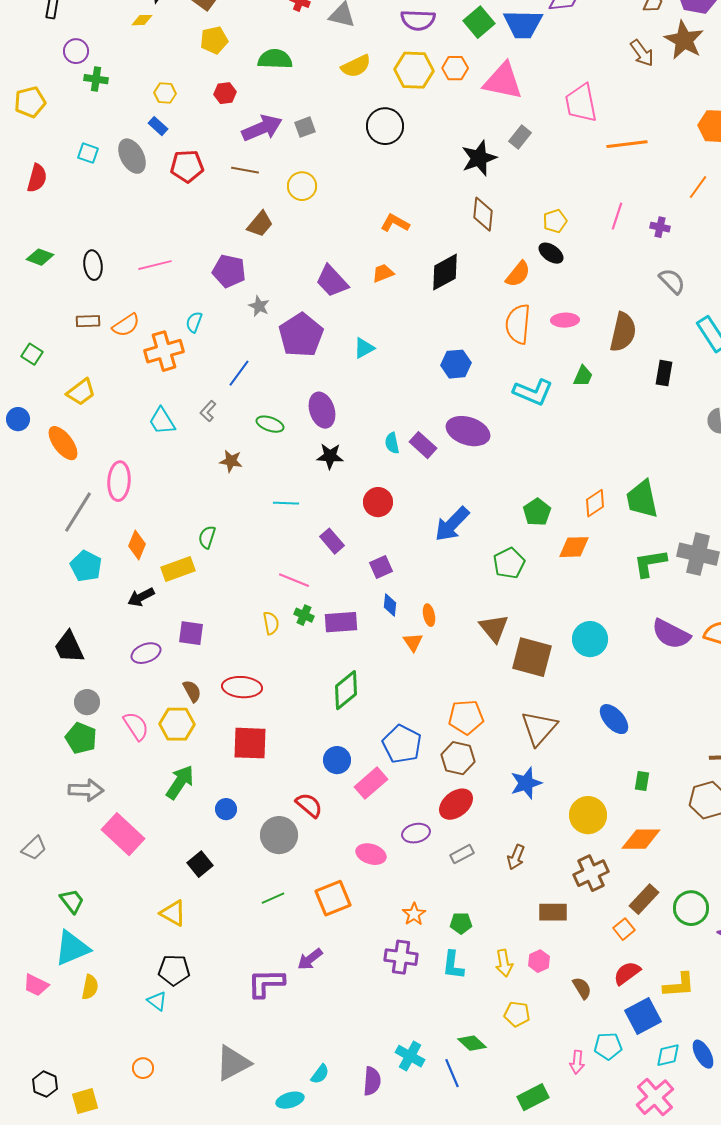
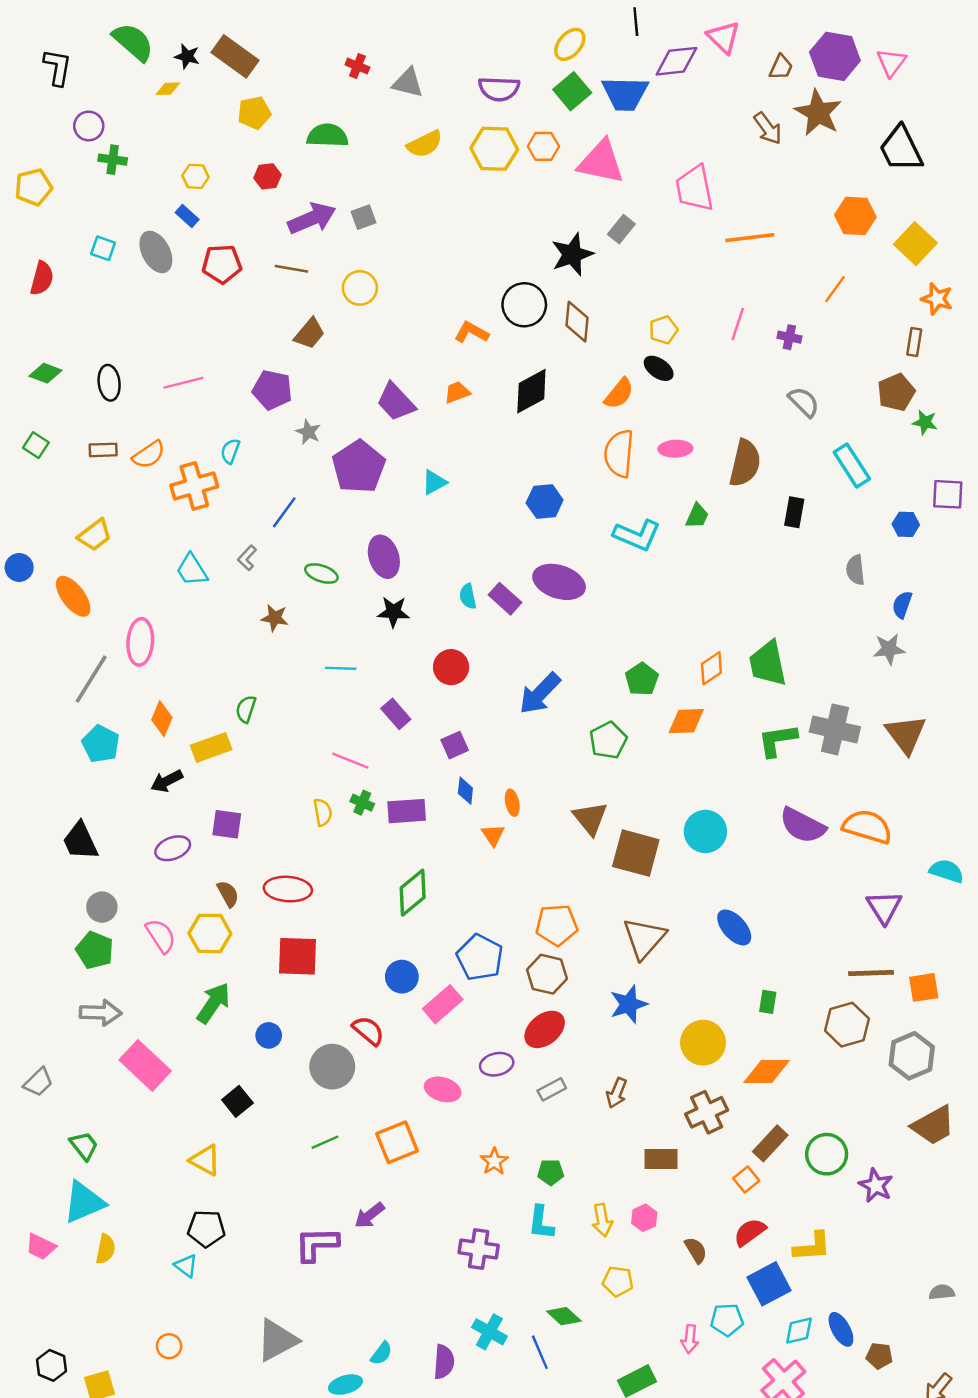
black circle: (385, 126) -> (524, 305), moved
green square: (32, 354) -> (36, 445), moved
purple cross: (401, 957) -> (479, 1249), moved

